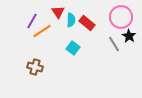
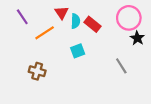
purple line: (32, 21) -> (22, 17), moved, turned -63
gray line: (114, 44) -> (121, 66), moved
cyan square: (73, 48) -> (78, 51), turned 32

